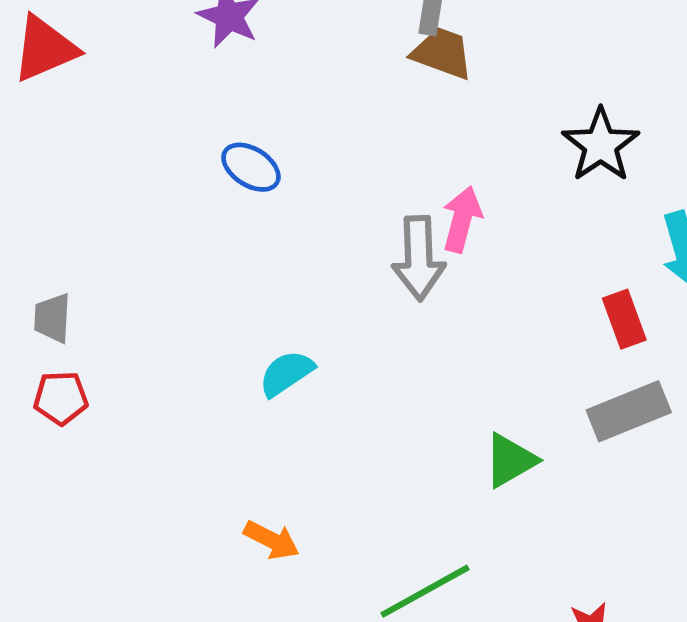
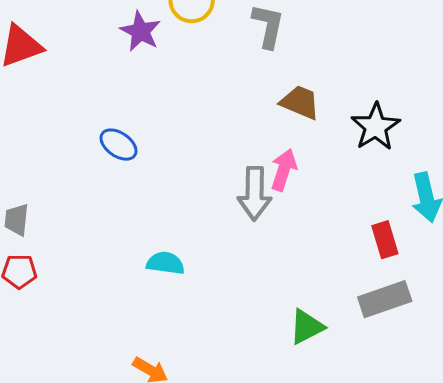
brown trapezoid: (442, 53) -> (300, 102), moved
blue ellipse: (251, 167) -> (119, 145), moved
cyan semicircle: (286, 373) -> (165, 263), turned 39

